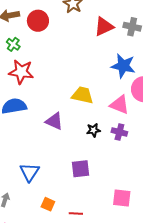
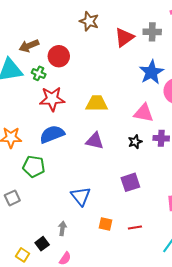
red circle: (38, 21) -> (59, 56), moved
blue star: (123, 66) -> (151, 72), turned -30
yellow trapezoid: (82, 95) -> (97, 103), moved
pink triangle: (119, 105) -> (144, 113), moved

